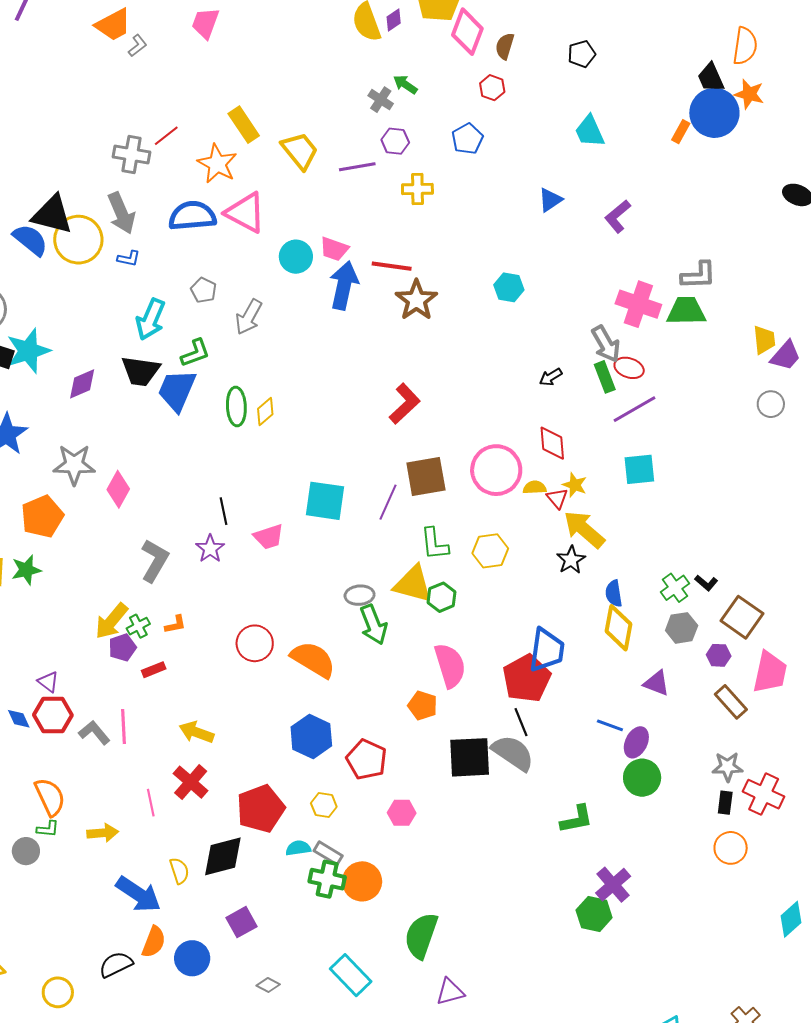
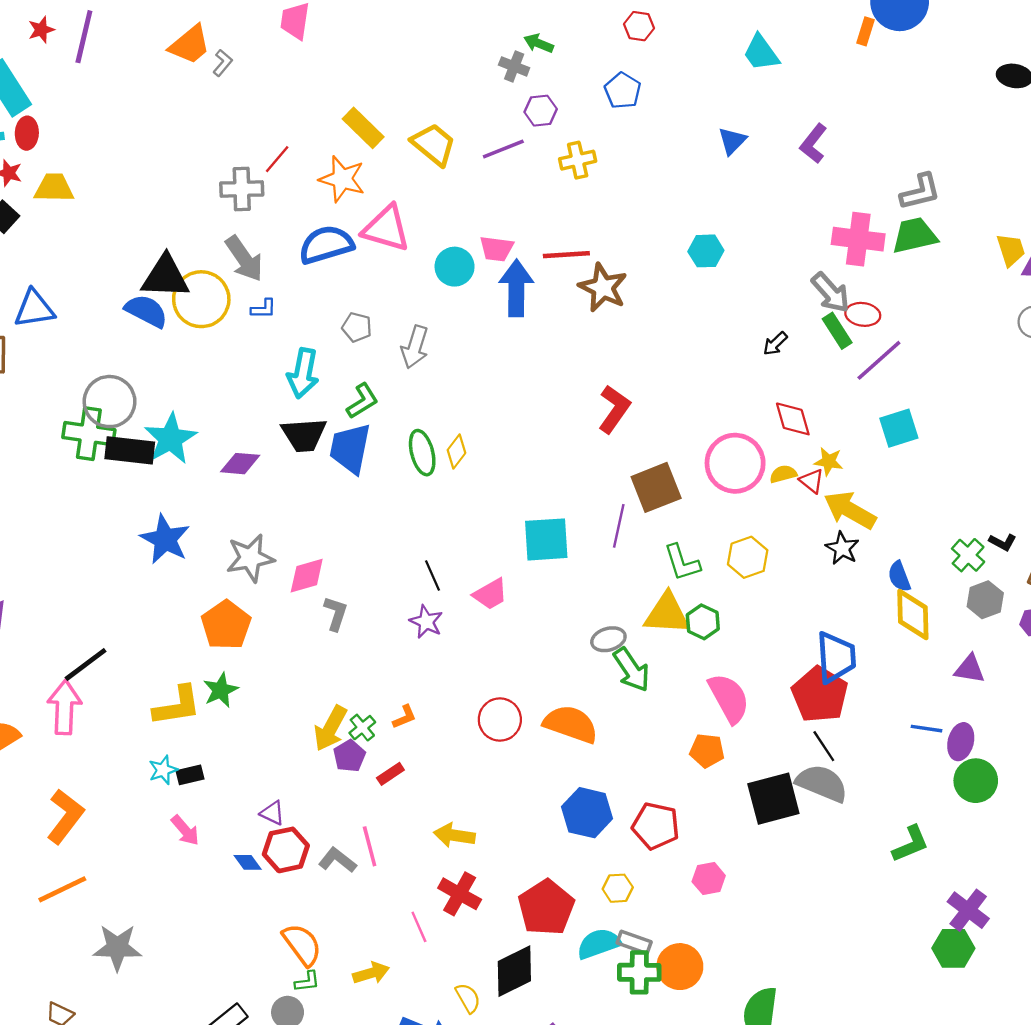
purple diamond: (82, 384) -> (240, 464), turned 40
pink diamond: (118, 489) -> (307, 576), turned 57
gray L-shape: (155, 561) -> (336, 613), moved, size x0.7
cyan semicircle: (298, 848) -> (599, 944), size x1.5

